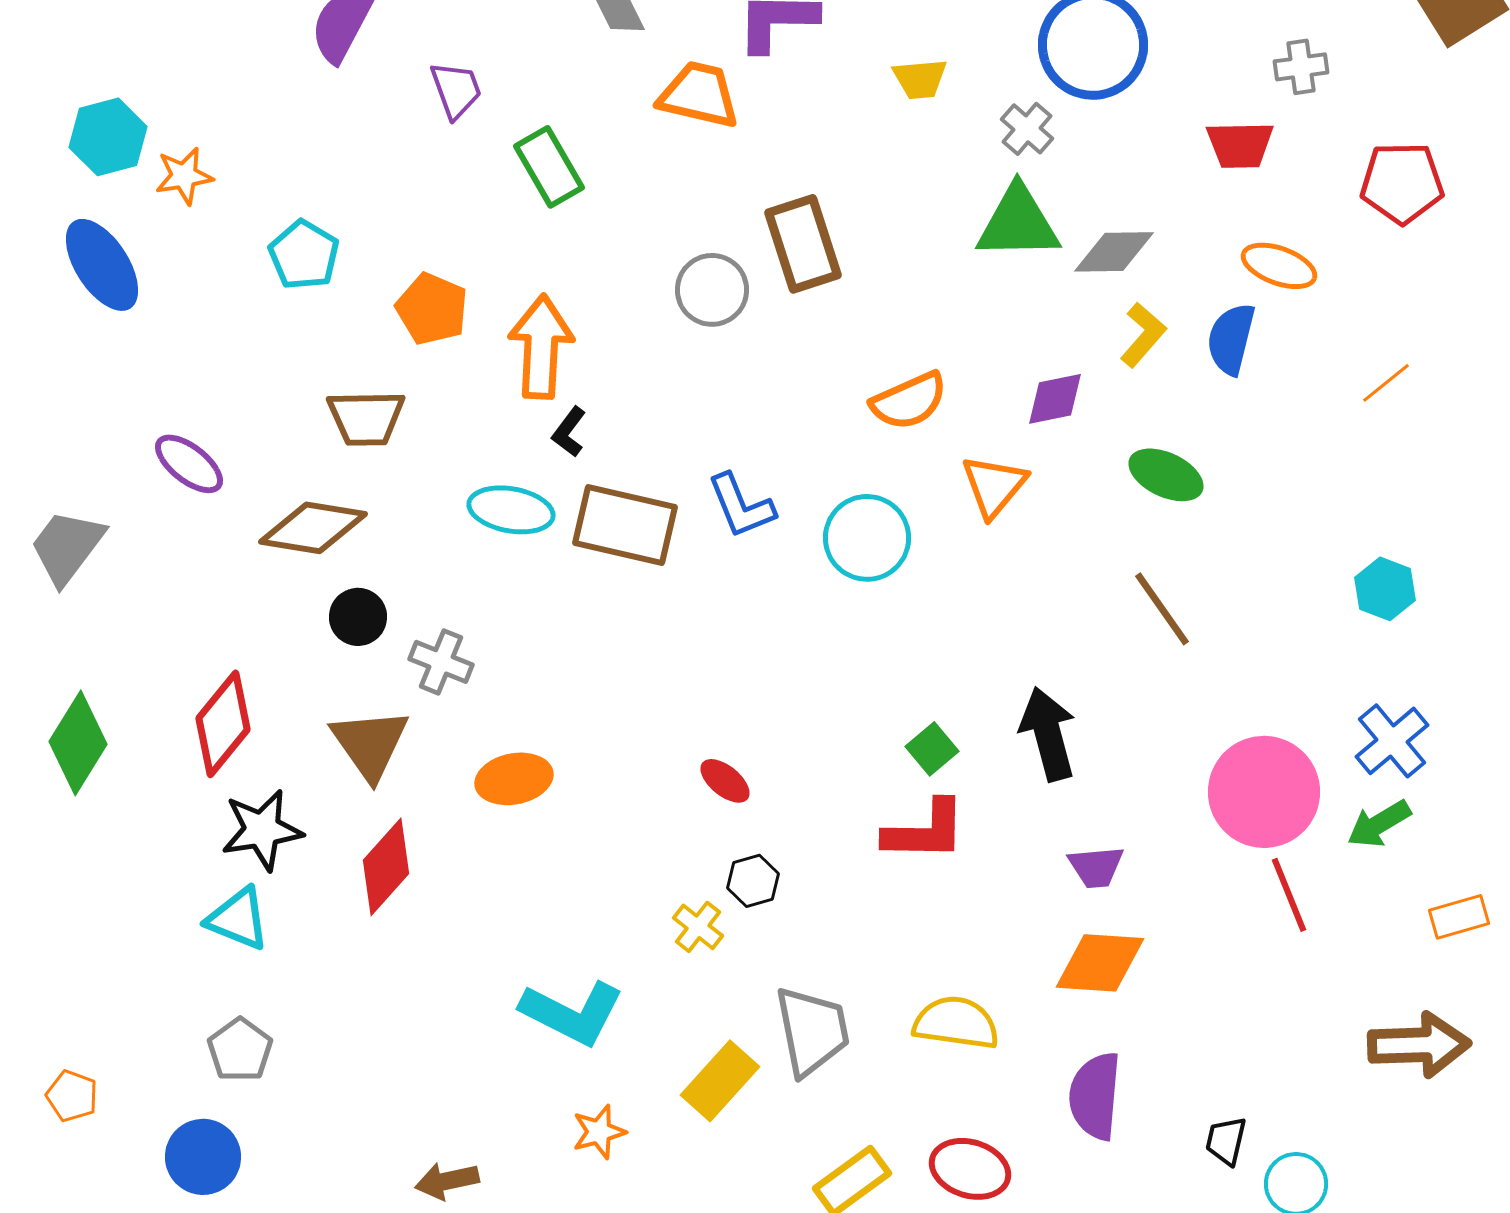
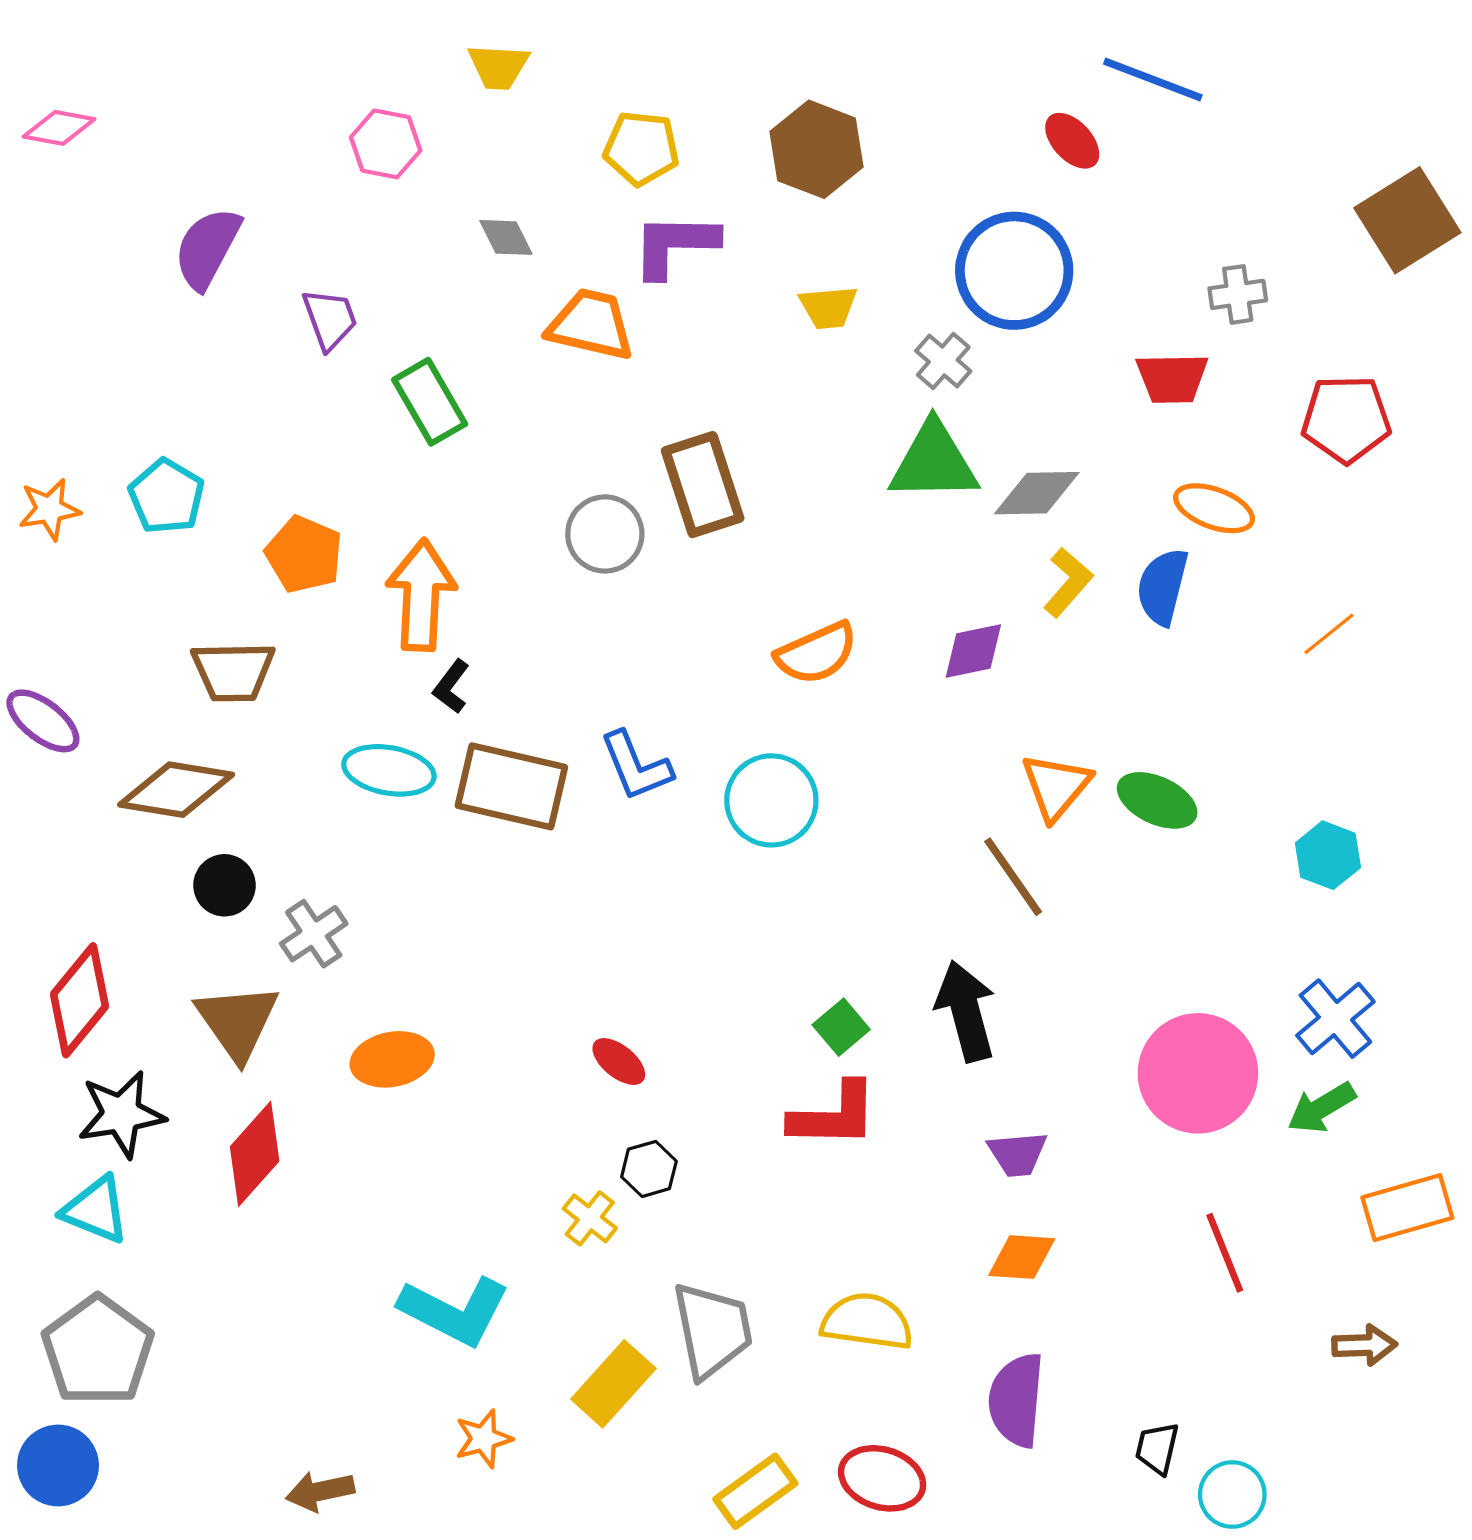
orange star: (184, 176) -> (49, 509), moved
green ellipse: (1166, 475) -> (1157, 800), moved
orange triangle: (994, 486) -> (1056, 786), moved
brown line: (1162, 609) -> (1013, 877), moved
gray cross: (441, 662) -> (314, 934), turned 34
red line: (1289, 895) -> (1225, 1253), moved
orange rectangle: (1459, 917) -> (1407, 1208), size x1.4
orange diamond: (1100, 963) -> (1022, 1257), size x0.7
brown arrow: (1419, 1045) -> (1364, 1345), size x0.6
gray pentagon: (240, 1050) -> (98, 1351), size x1.6

